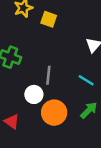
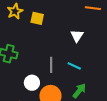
gray line: (48, 75) -> (51, 65), moved

